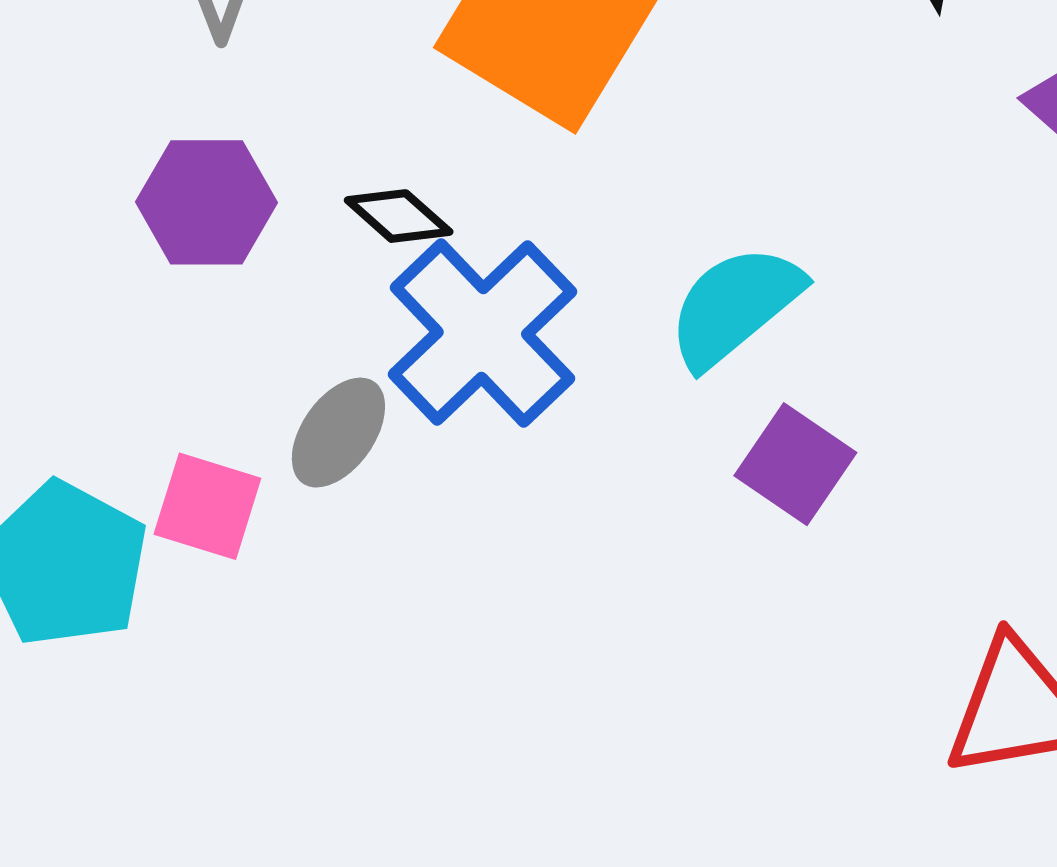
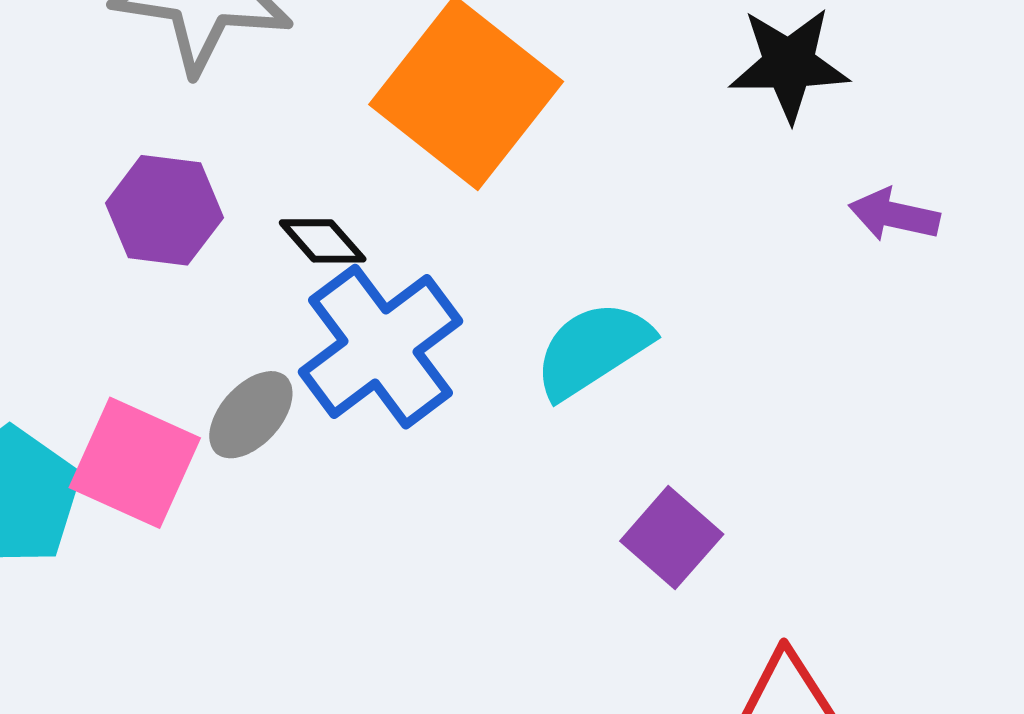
purple square: (795, 464) -> (672, 538), moved
pink square: (207, 506) -> (135, 463), size x1.4

